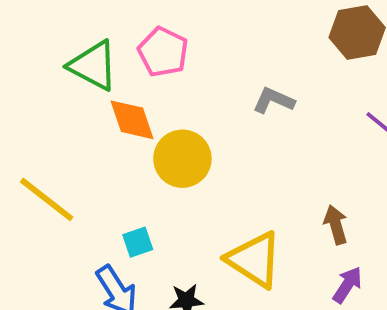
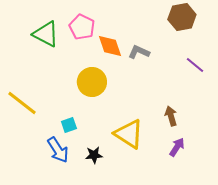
orange diamond: (132, 120) -> (110, 46), moved

